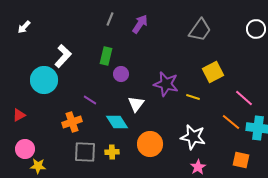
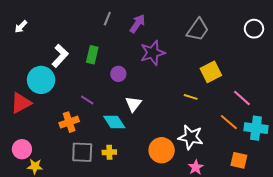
green rectangle: (106, 56) -> (92, 55), moved
purple star: (166, 84) -> (153, 53), moved, turned -30
red triangle: (19, 115) -> (21, 103), moved, size x1.6
orange circle: (150, 144) -> (162, 150), moved

